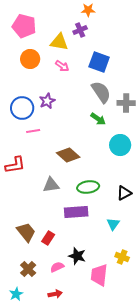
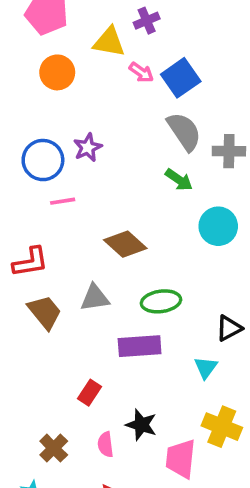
blue square: (99, 62) -> (181, 78), turned 35
pink arrow: (62, 66) -> (141, 72), moved
black triangle: (124, 193) -> (229, 328), moved
brown trapezoid: (26, 232) -> (45, 312), moved
yellow cross: (122, 257) -> (222, 427), size x1.5
pink semicircle: (57, 267) -> (106, 444), turned -72

